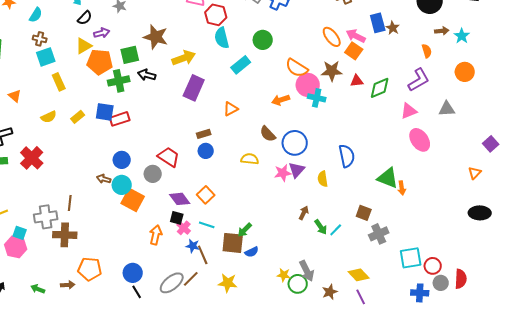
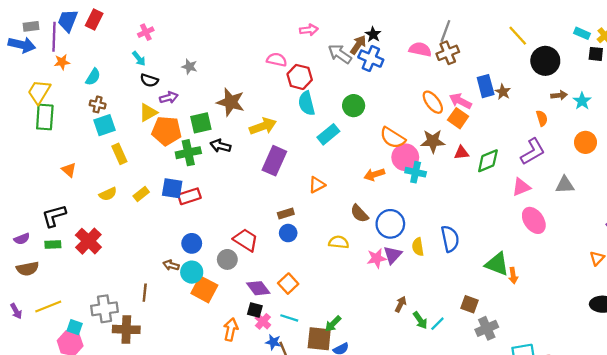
black semicircle: (85, 18) -> (149, 80), turned 63
yellow semicircle: (323, 179) -> (418, 247), moved
brown line: (70, 203) -> (145, 293), moved

